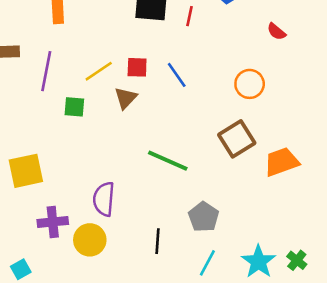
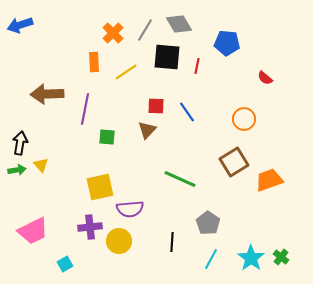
yellow line: (99, 71) -> (126, 72), moved
yellow square: (26, 171) -> (100, 187), moved
purple semicircle: (104, 199) -> (130, 209), turned -100

